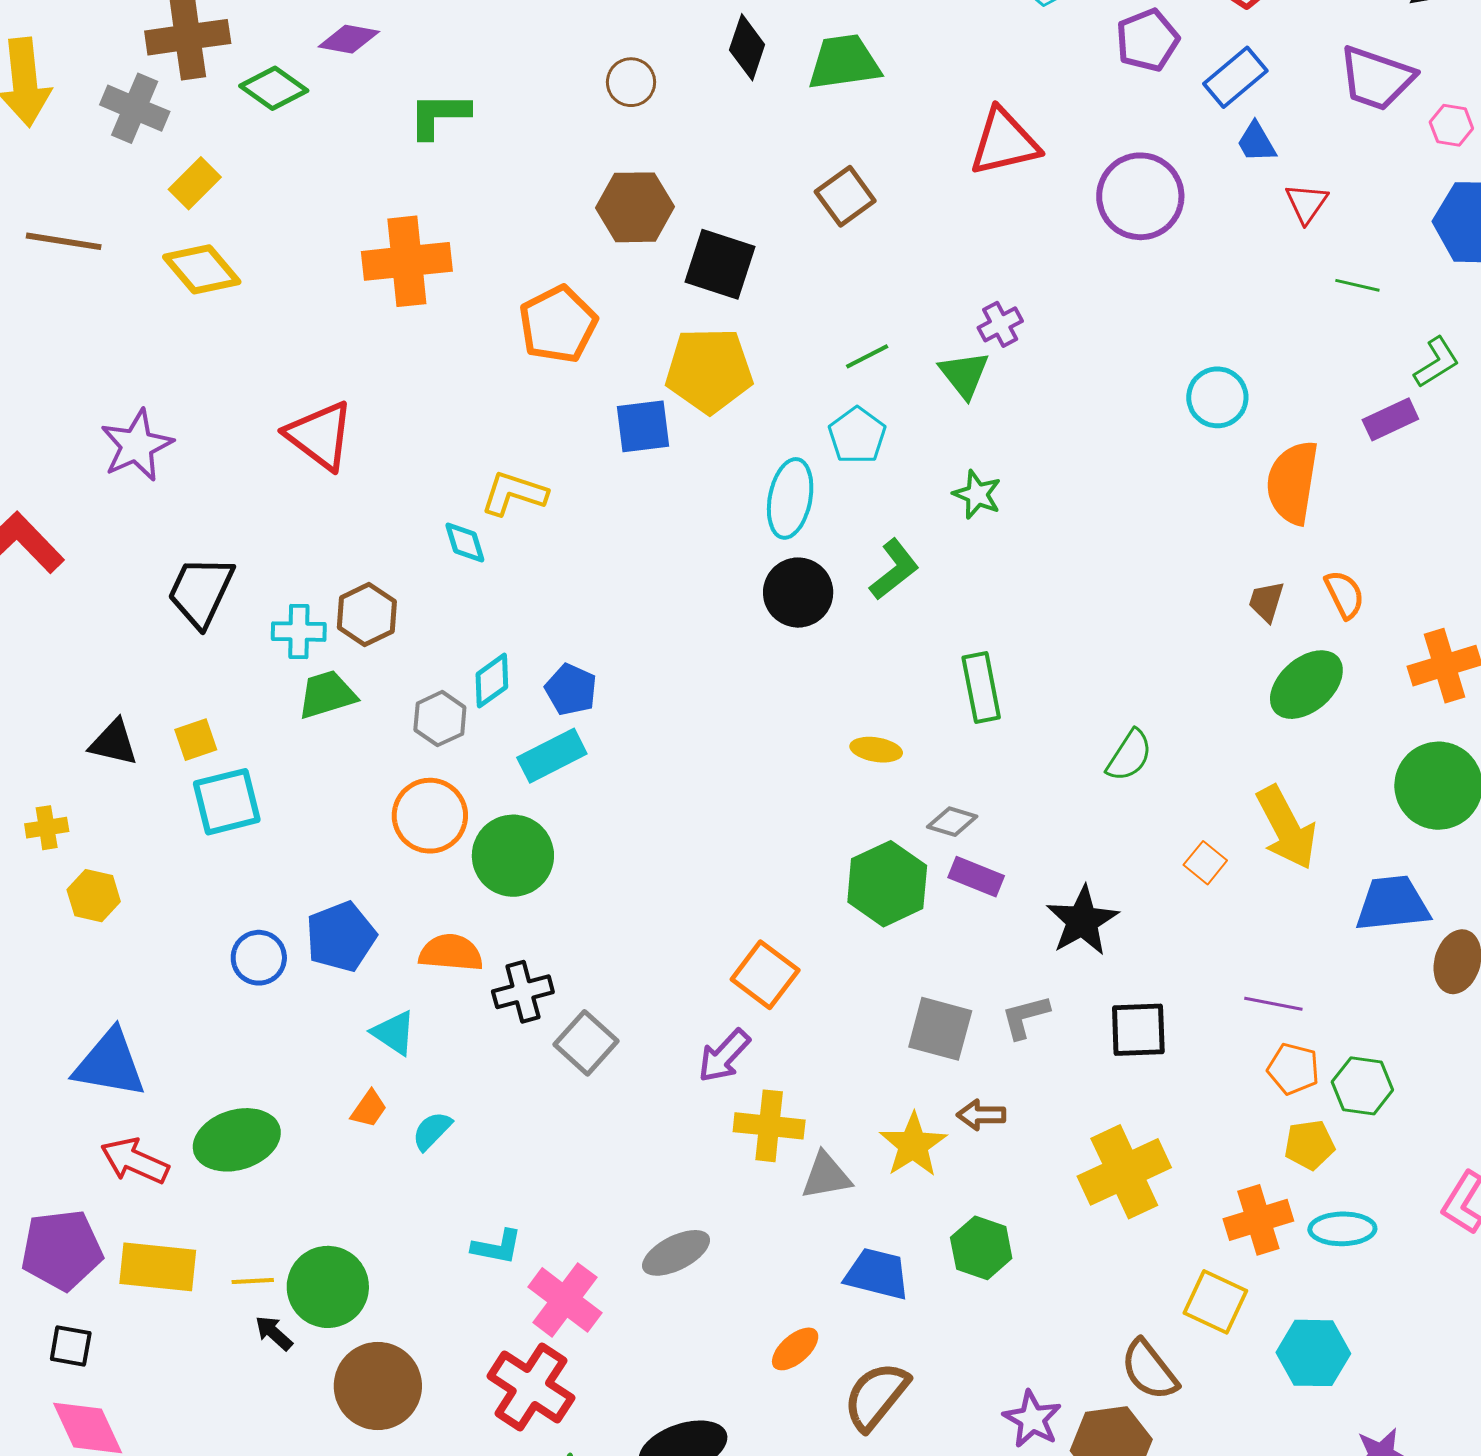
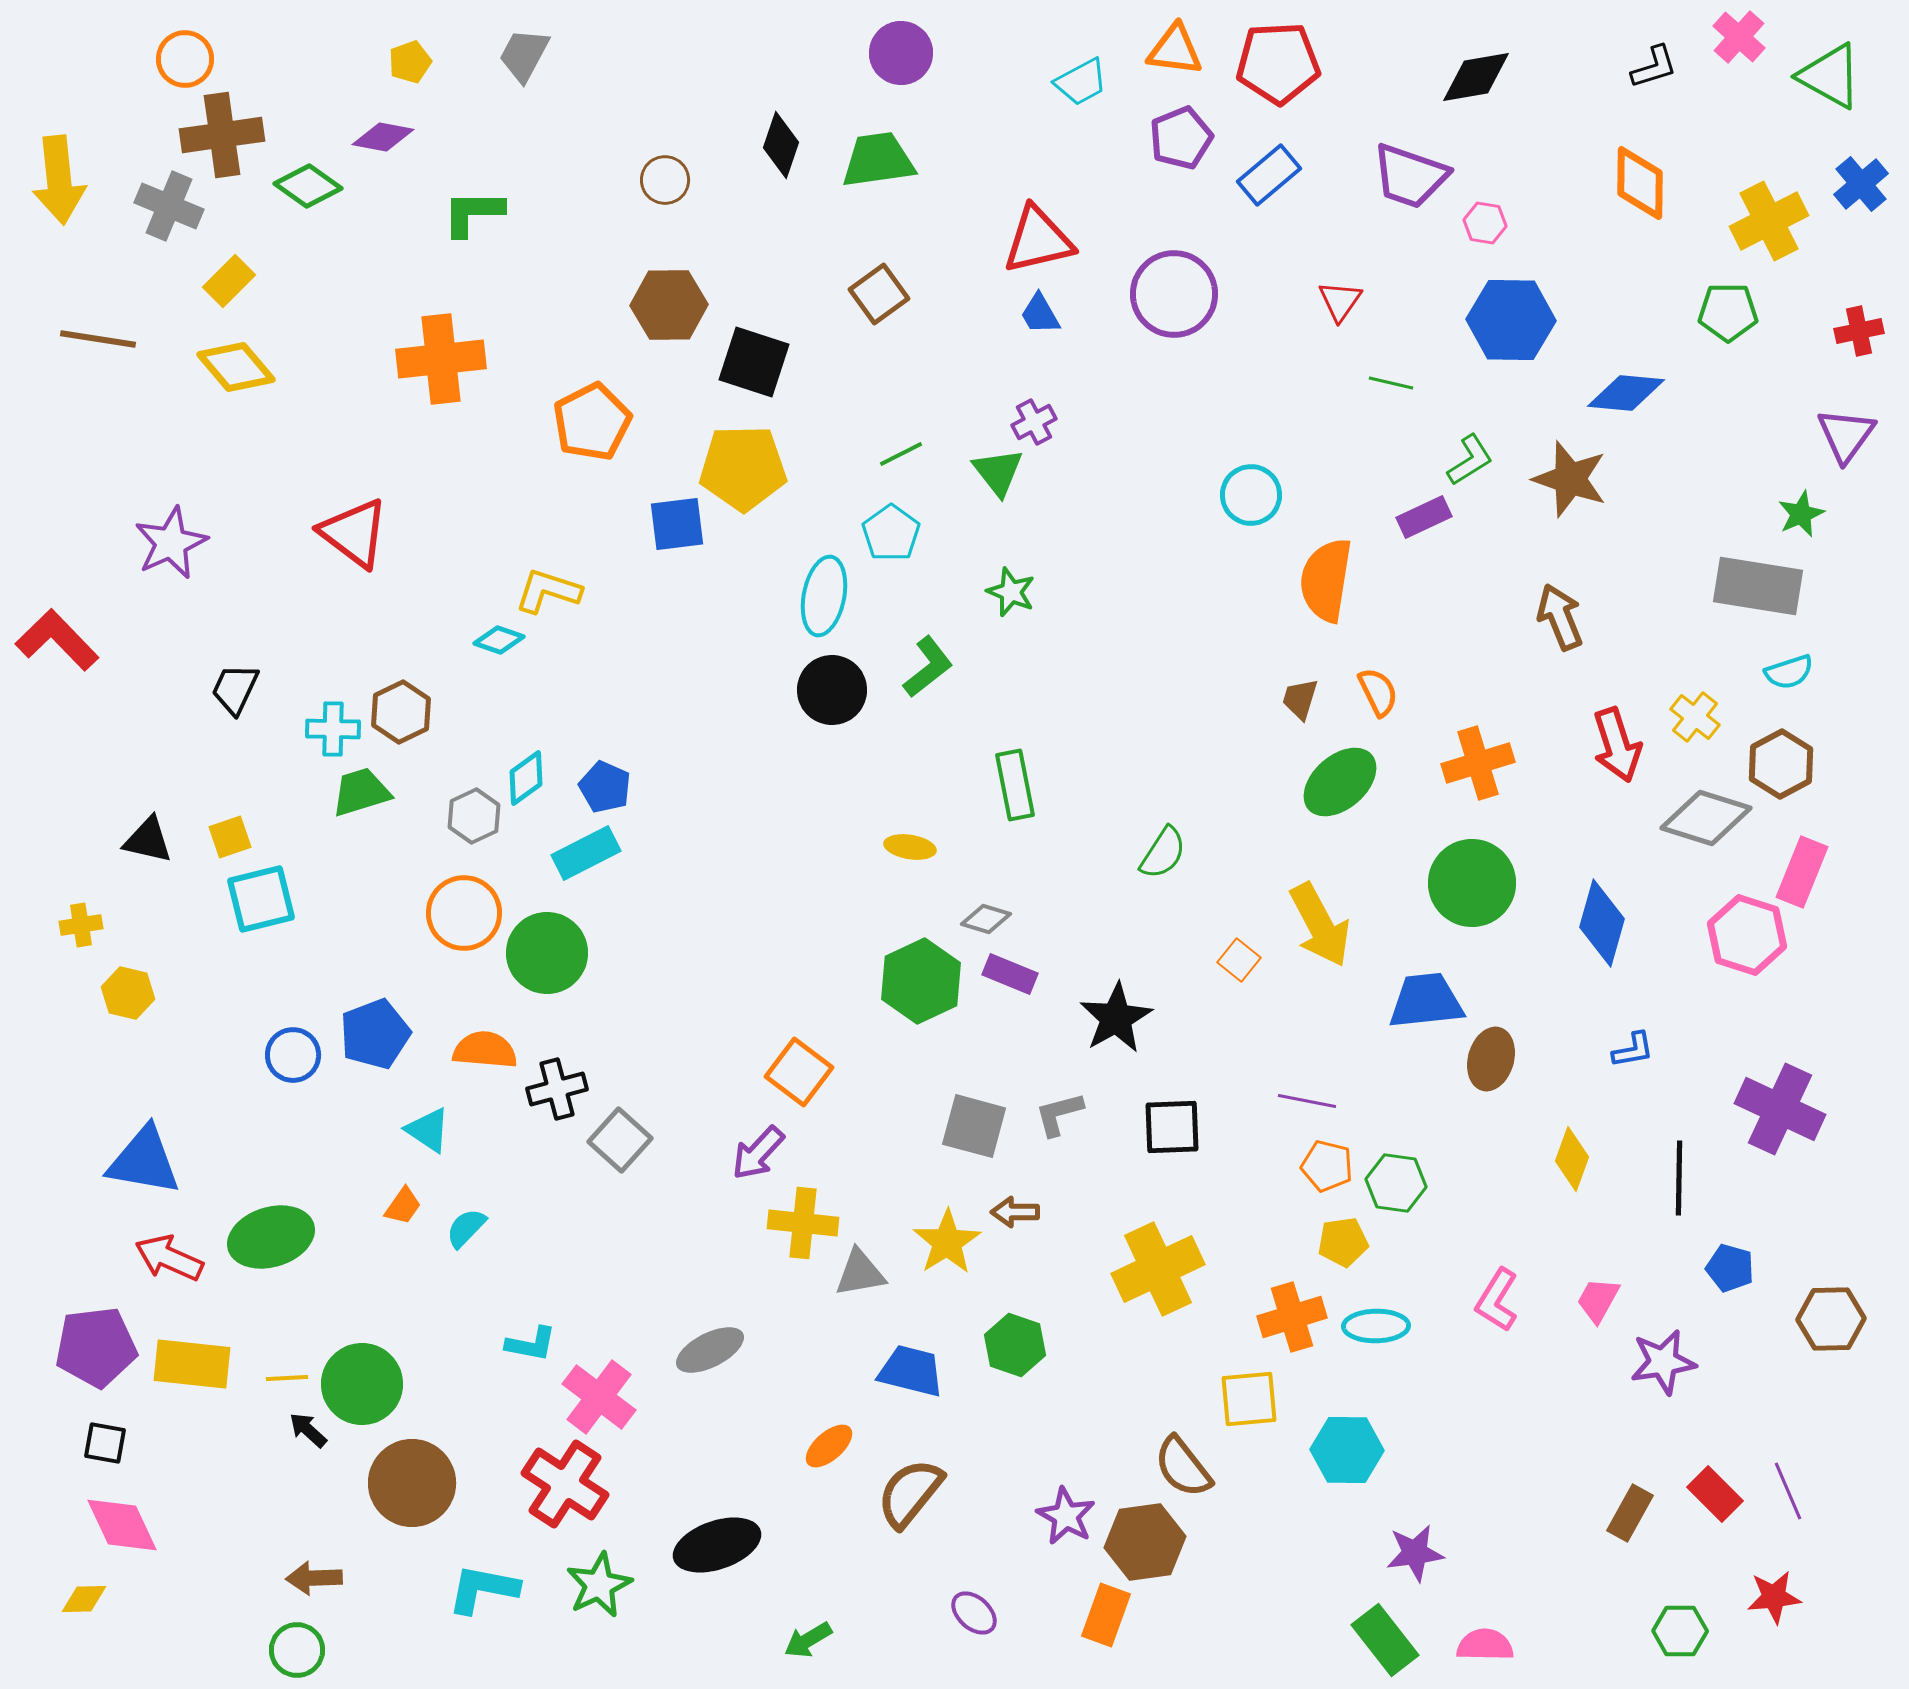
blue trapezoid: (1256, 142) -> (1040, 314), moved
cyan diamond: (465, 542) -> (499, 640), turned -54
black trapezoid: (201, 592) -> (235, 689), size x0.7
yellow square: (1215, 1302) -> (1249, 1399), turned -30

